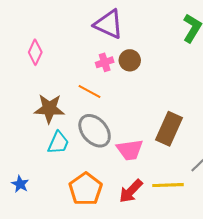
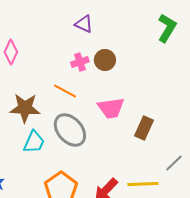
purple triangle: (109, 24) -> (84, 24), size x0.6
brown rectangle: (169, 129) -> (144, 128), size x0.7
pink trapezoid: (130, 150) -> (111, 108), moved

